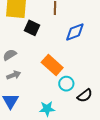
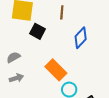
blue diamond: (75, 32) -> (81, 38), turned -30

